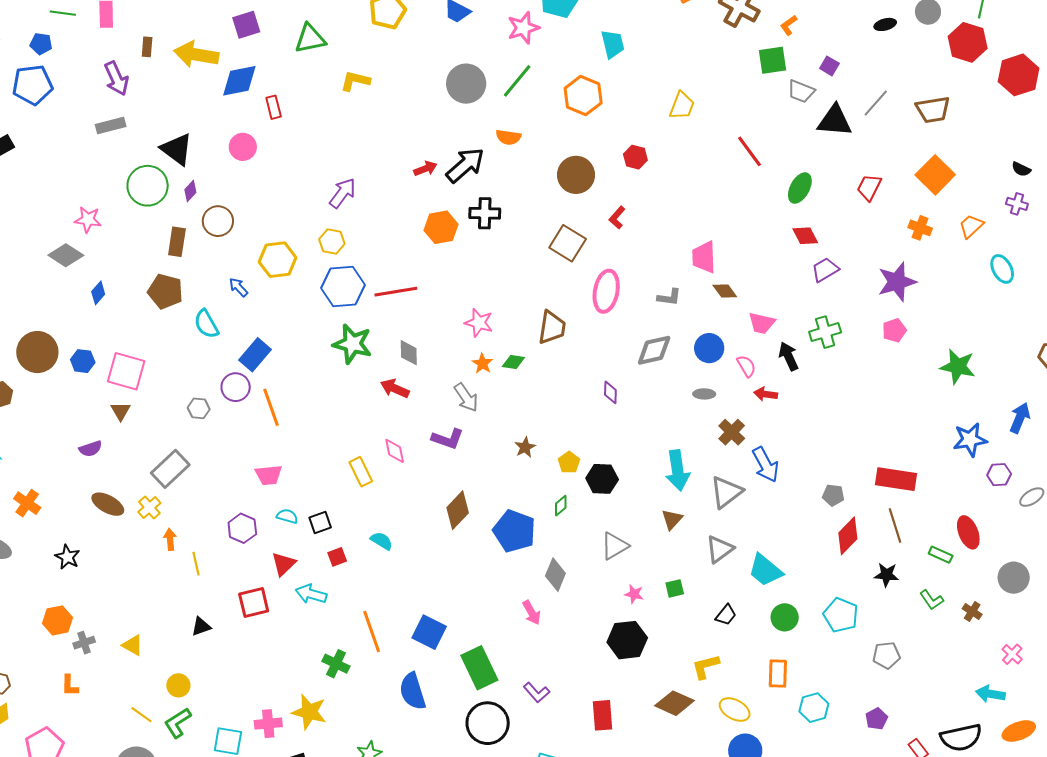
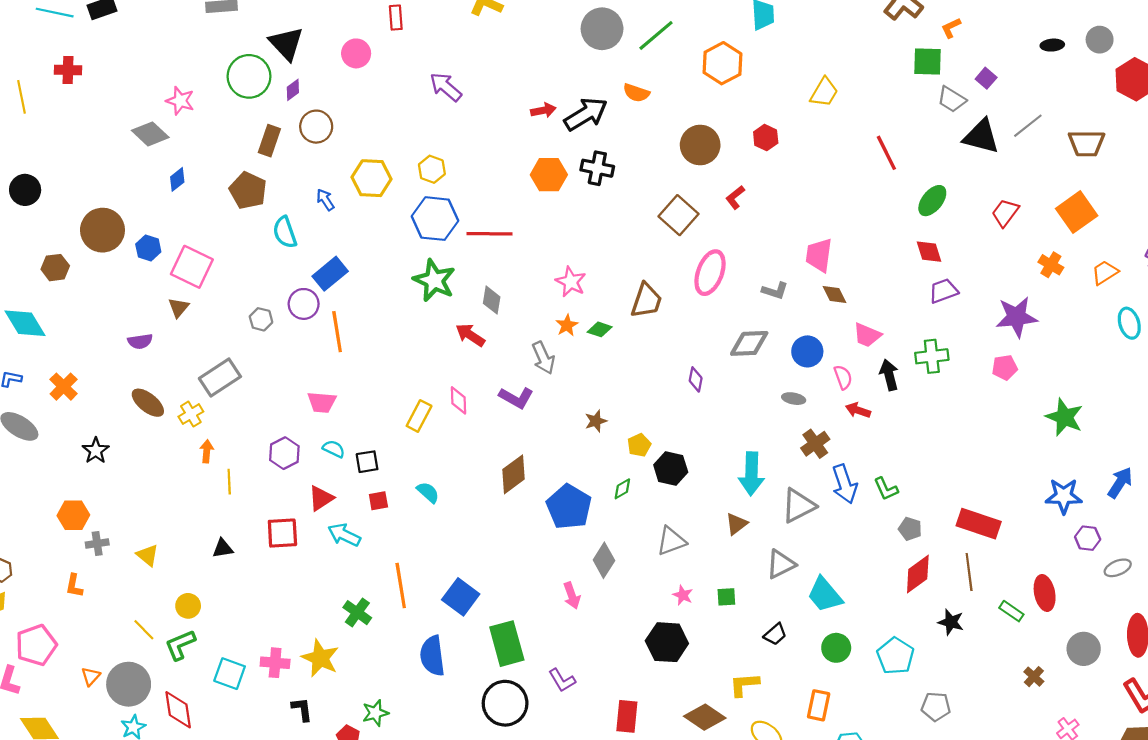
purple arrow: (343, 193) -> (446, 87), moved, turned -96
yellow rectangle: (361, 472) -> (419, 416), turned 44
green L-shape: (932, 600) -> (886, 489), moved

